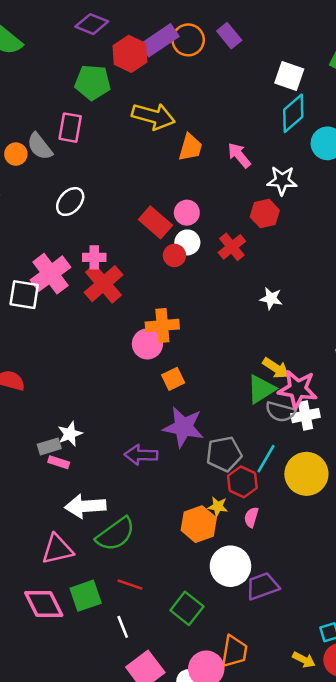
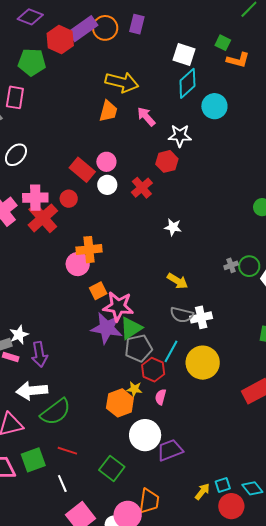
purple rectangle: (229, 36) -> (137, 24), turned 54
yellow arrow: (153, 116) -> (122, 82), moved
red circle: (174, 255) -> (69, 199), moved
pink cross: (94, 257) -> (35, 198), size x1.4
green triangle: (261, 389) -> (131, 328), moved
pink star: (298, 389) -> (118, 306), moved
purple arrow: (141, 455) -> (39, 354), moved, turned -100
yellow arrow: (304, 660) -> (202, 492), moved, turned -78

